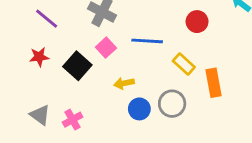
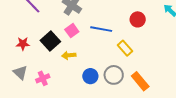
red star: (39, 57) -> (23, 44), moved
yellow arrow: (124, 83) -> (69, 55), moved
orange rectangle: (213, 83) -> (140, 81), moved, turned -36

